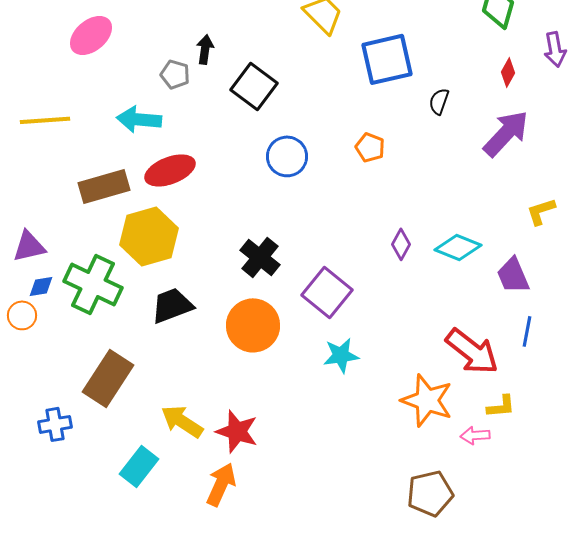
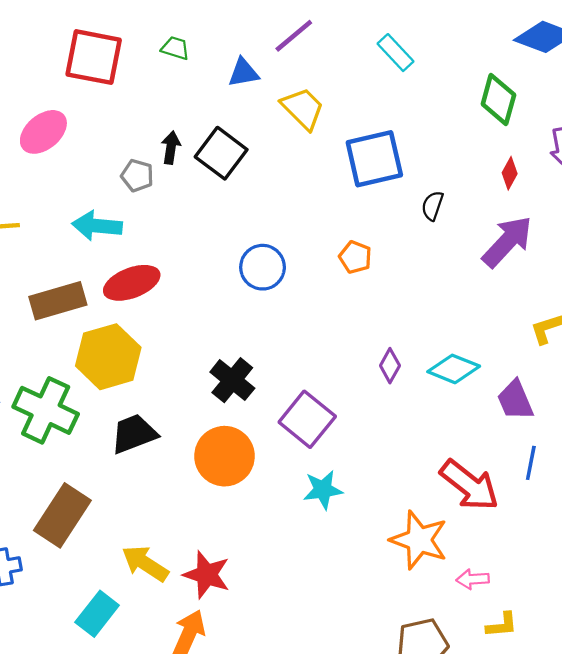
black square: (254, 86) -> (221, 153), moved
yellow L-shape: (501, 406) -> (502, 625), moved

